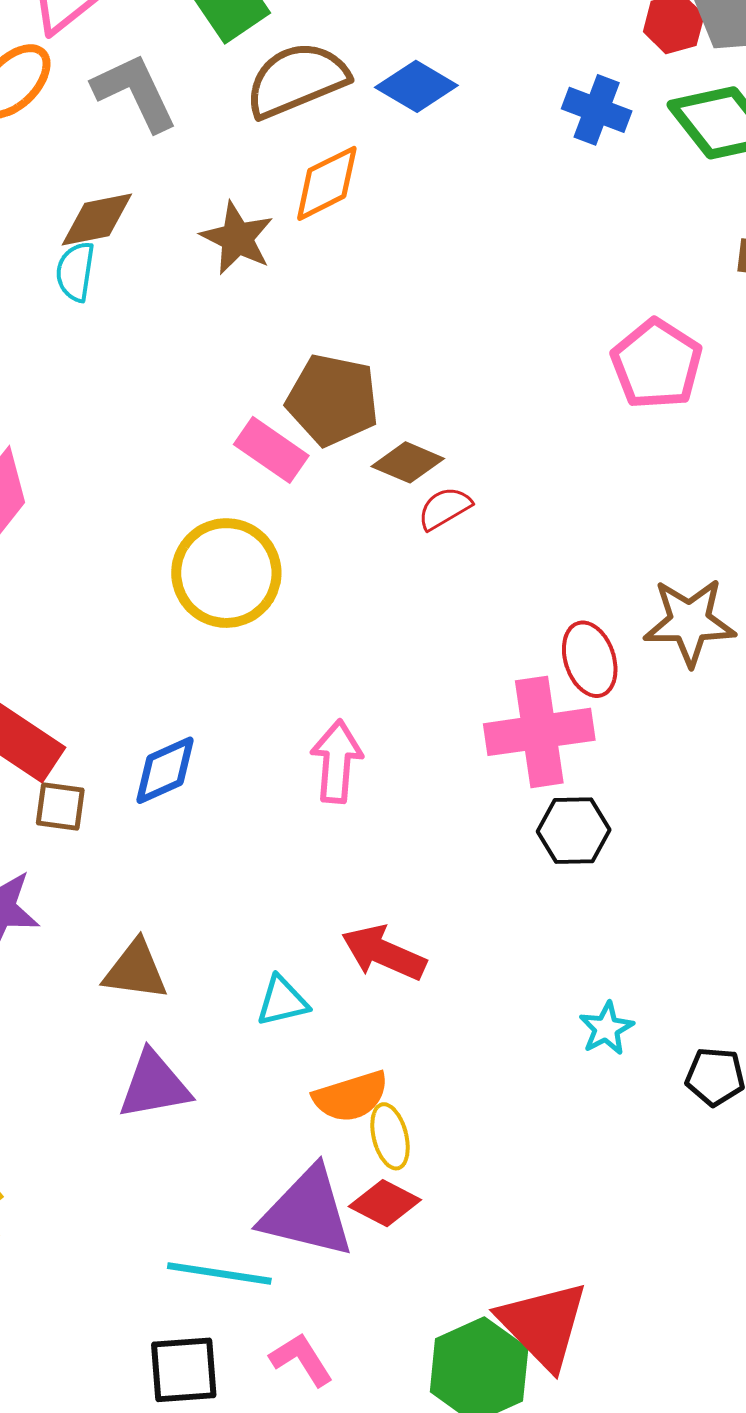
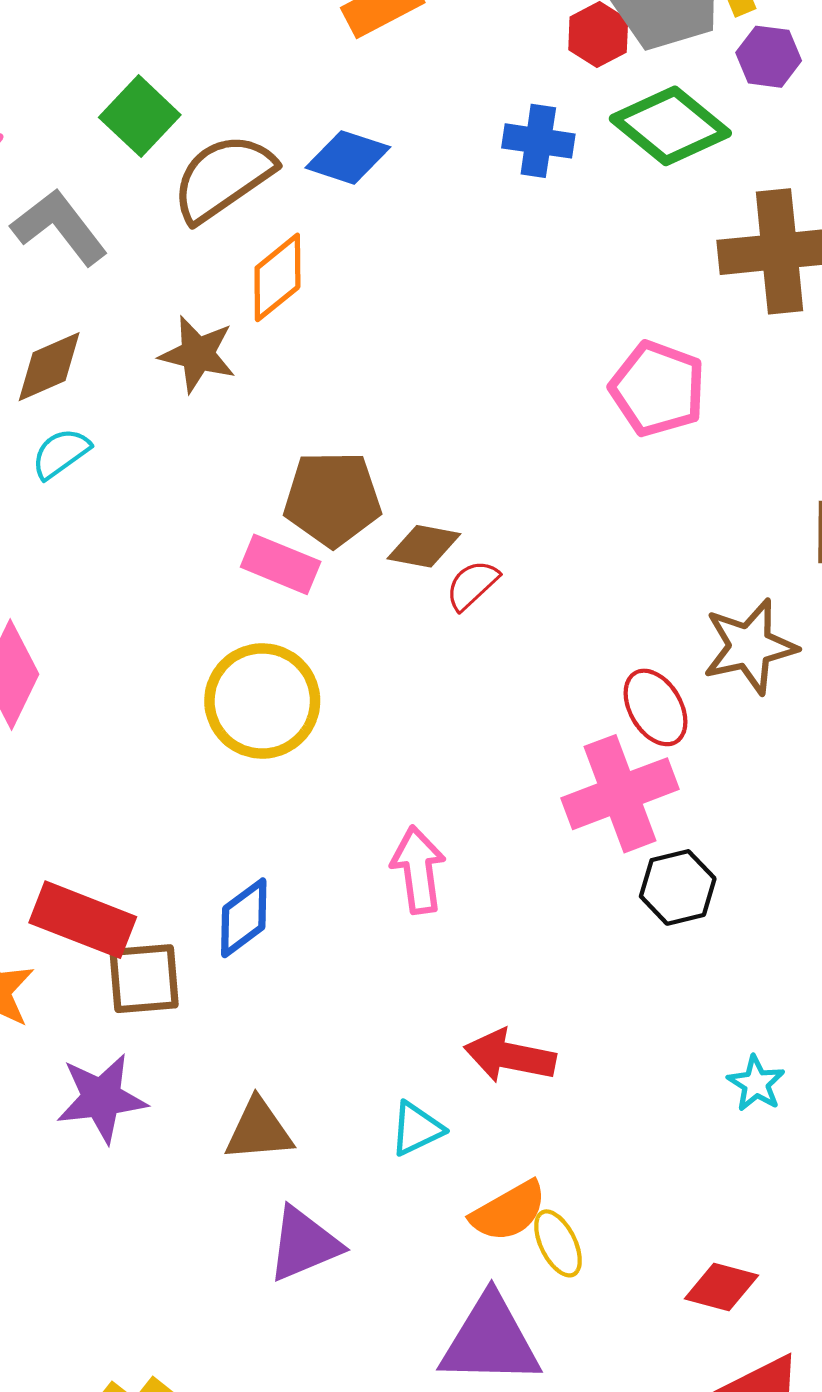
cyan semicircle: (75, 272) -> (61, 453), moved, turned 58
brown square: (60, 806) -> (144, 979), size x1.4
red diamond: (385, 1203) -> (721, 1287), moved

